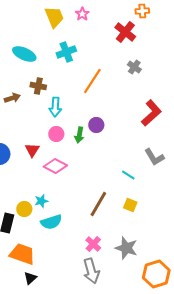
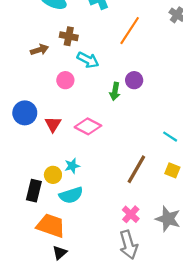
cyan arrow: (55, 107) -> (88, 60), turned -66
pink circle: (56, 134) -> (65, 80), moved
red triangle: (32, 150) -> (53, 124), moved
cyan semicircle: (51, 222) -> (71, 195), moved

